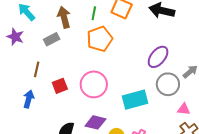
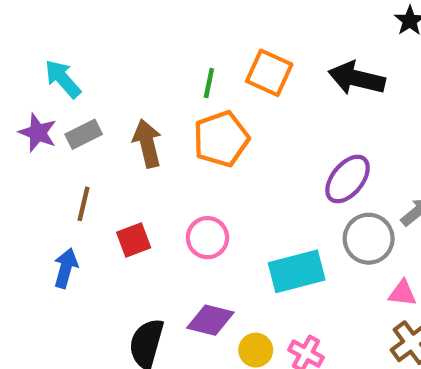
brown arrow: (64, 17) -> (147, 143), moved
gray rectangle: (52, 39) -> (84, 134), moved
pink circle: (94, 84) -> (207, 238), size x0.7

